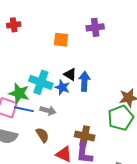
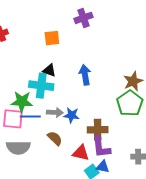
black triangle: (70, 74) -> (49, 70), moved
blue star: (62, 87) -> (72, 115), moved

